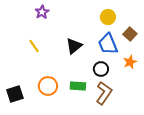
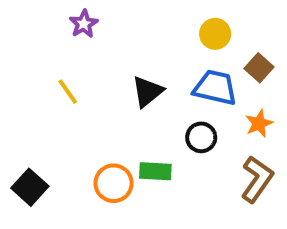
blue trapezoid: (108, 44) -> (215, 88), turned 125
orange circle: (48, 86) -> (114, 183), moved
brown L-shape: (104, 93) -> (257, 179), moved
black square: (15, 94) -> (30, 187), turned -30

